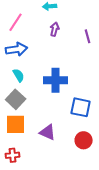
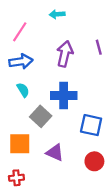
purple arrow: (55, 29) -> (65, 54), moved, size x1.6
gray square: (16, 99) -> (41, 116), moved

